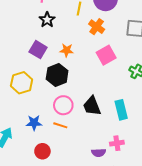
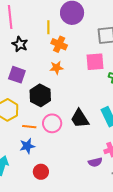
orange cross: (97, 27) -> (59, 44), moved
orange star: (67, 50) -> (56, 68), moved
pink square: (106, 55) -> (95, 62), moved, turned 36
orange line: (60, 125) -> (29, 127), moved

